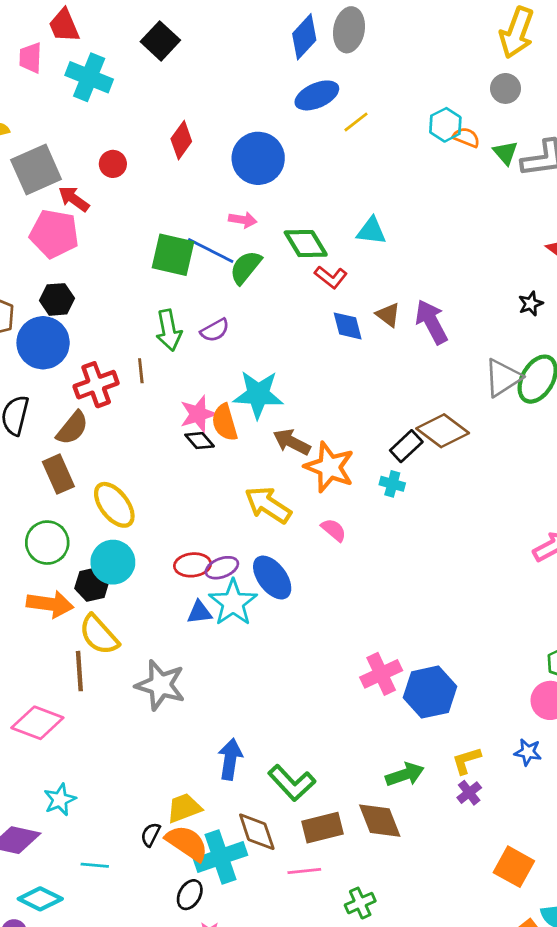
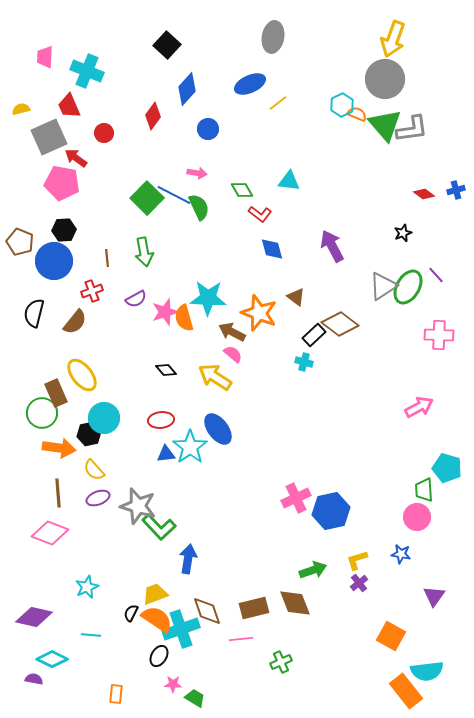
red trapezoid: (64, 26) -> (69, 106), moved
blue diamond: (304, 37) -> (187, 89), moved
black square: (160, 41) -> (167, 45), moved
gray circle: (505, 88) -> (385, 79), size x1.8
green triangle: (505, 153) -> (385, 125), size x1.8
blue circle: (258, 158) -> (208, 129), size x0.6
green diamond: (306, 244) -> (242, 190), size x0.7
green square: (173, 255) -> (147, 198), turned 32
green semicircle: (246, 267) -> (199, 207), turned 116
brown triangle: (388, 315) -> (296, 297), moved
purple semicircle: (215, 330) -> (136, 299), moved
brown line: (141, 371) -> (107, 258), moved
red cross: (96, 385) -> (92, 291), size x0.7
black diamond: (200, 441) -> (166, 370), moved
orange star: (329, 467) -> (259, 313), moved
brown rectangle: (58, 474) -> (56, 393), moved
yellow ellipse: (114, 505) -> (82, 375), moved
pink semicircle: (334, 530) -> (233, 354), moved
green circle: (47, 543) -> (42, 413), moved
purple ellipse: (222, 568) -> (98, 498), moved
yellow semicircle: (99, 635) -> (94, 470), size x0.7
brown line: (79, 671) -> (58, 493), moved
green L-shape: (292, 783) -> (159, 527), moved
cyan star: (60, 800) -> (87, 587), moved

